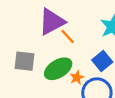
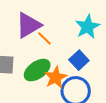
orange star: (77, 78) -> (56, 77), size x1.6

